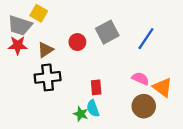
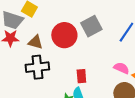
red circle: (77, 42) -> (64, 35), size x1.6
brown triangle: (45, 50) -> (35, 42), turned 49

